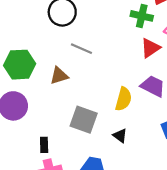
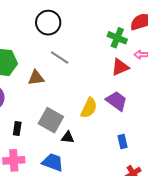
black triangle: (120, 136) -> (68, 137), moved, turned -40
black rectangle: (44, 145) -> (17, 129), moved

